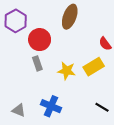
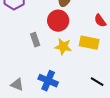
red circle: (40, 40) -> (58, 21), moved
yellow rectangle: (94, 67) -> (89, 43), turned 42

